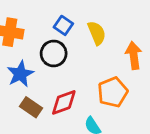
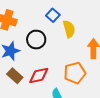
blue square: (63, 25) -> (53, 15), moved

